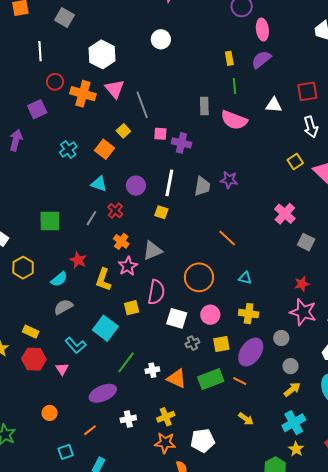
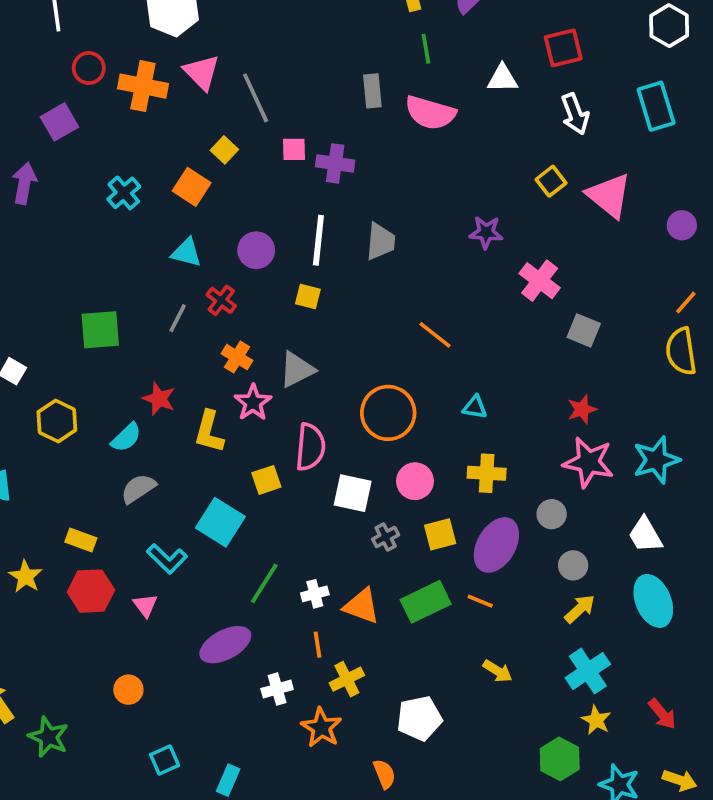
purple star: (229, 180) -> (486, 232), moved
orange line: (90, 430) -> (317, 645), moved, turned -56
orange star: (165, 443) -> (321, 728), moved, turned 30

